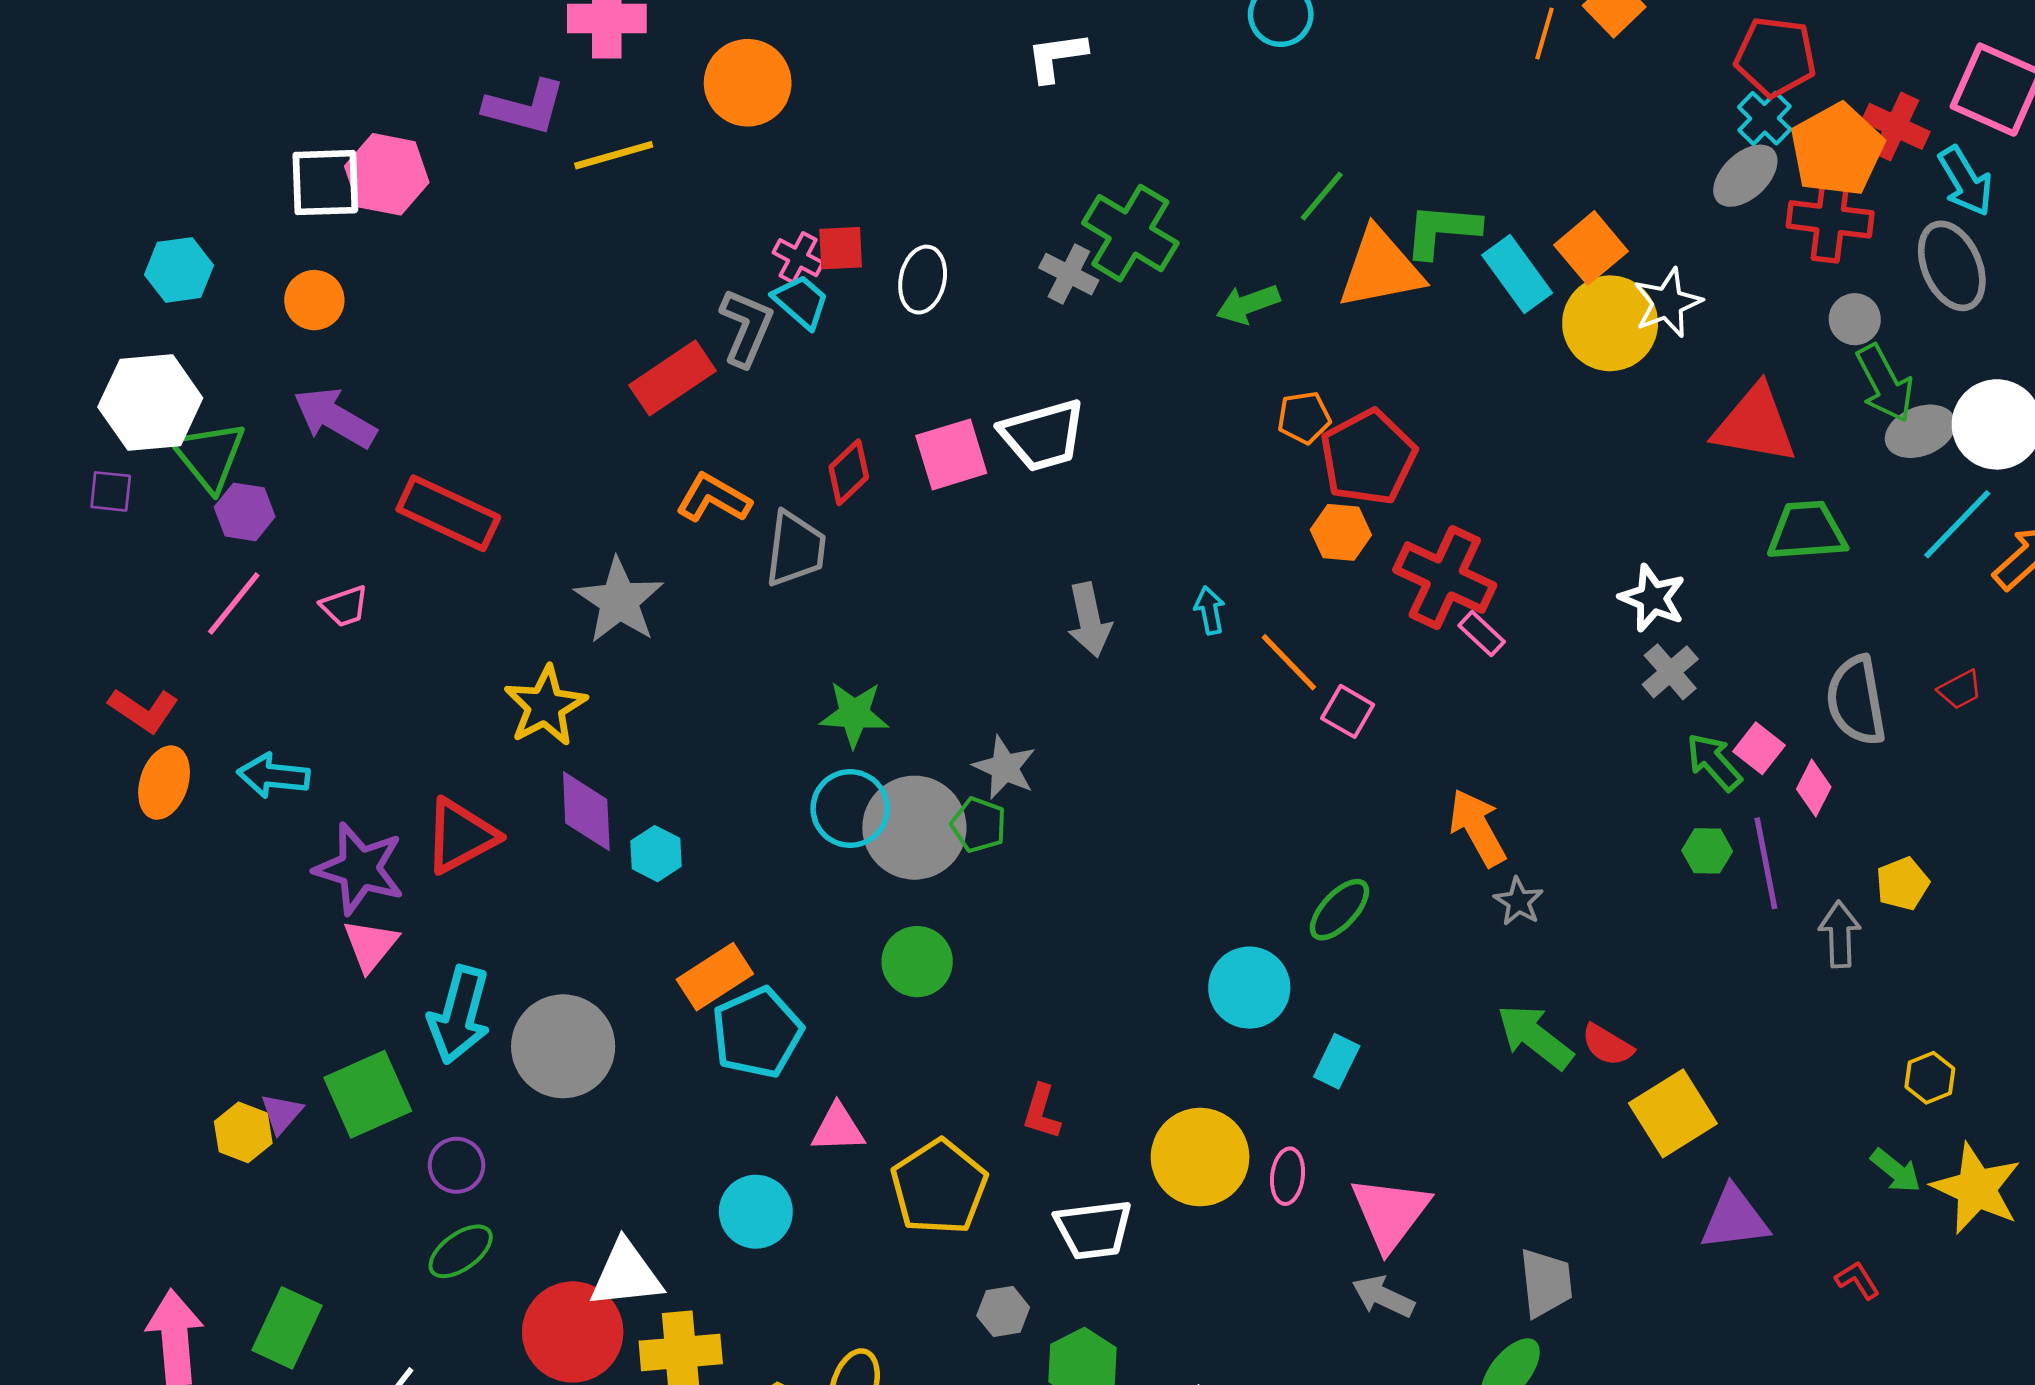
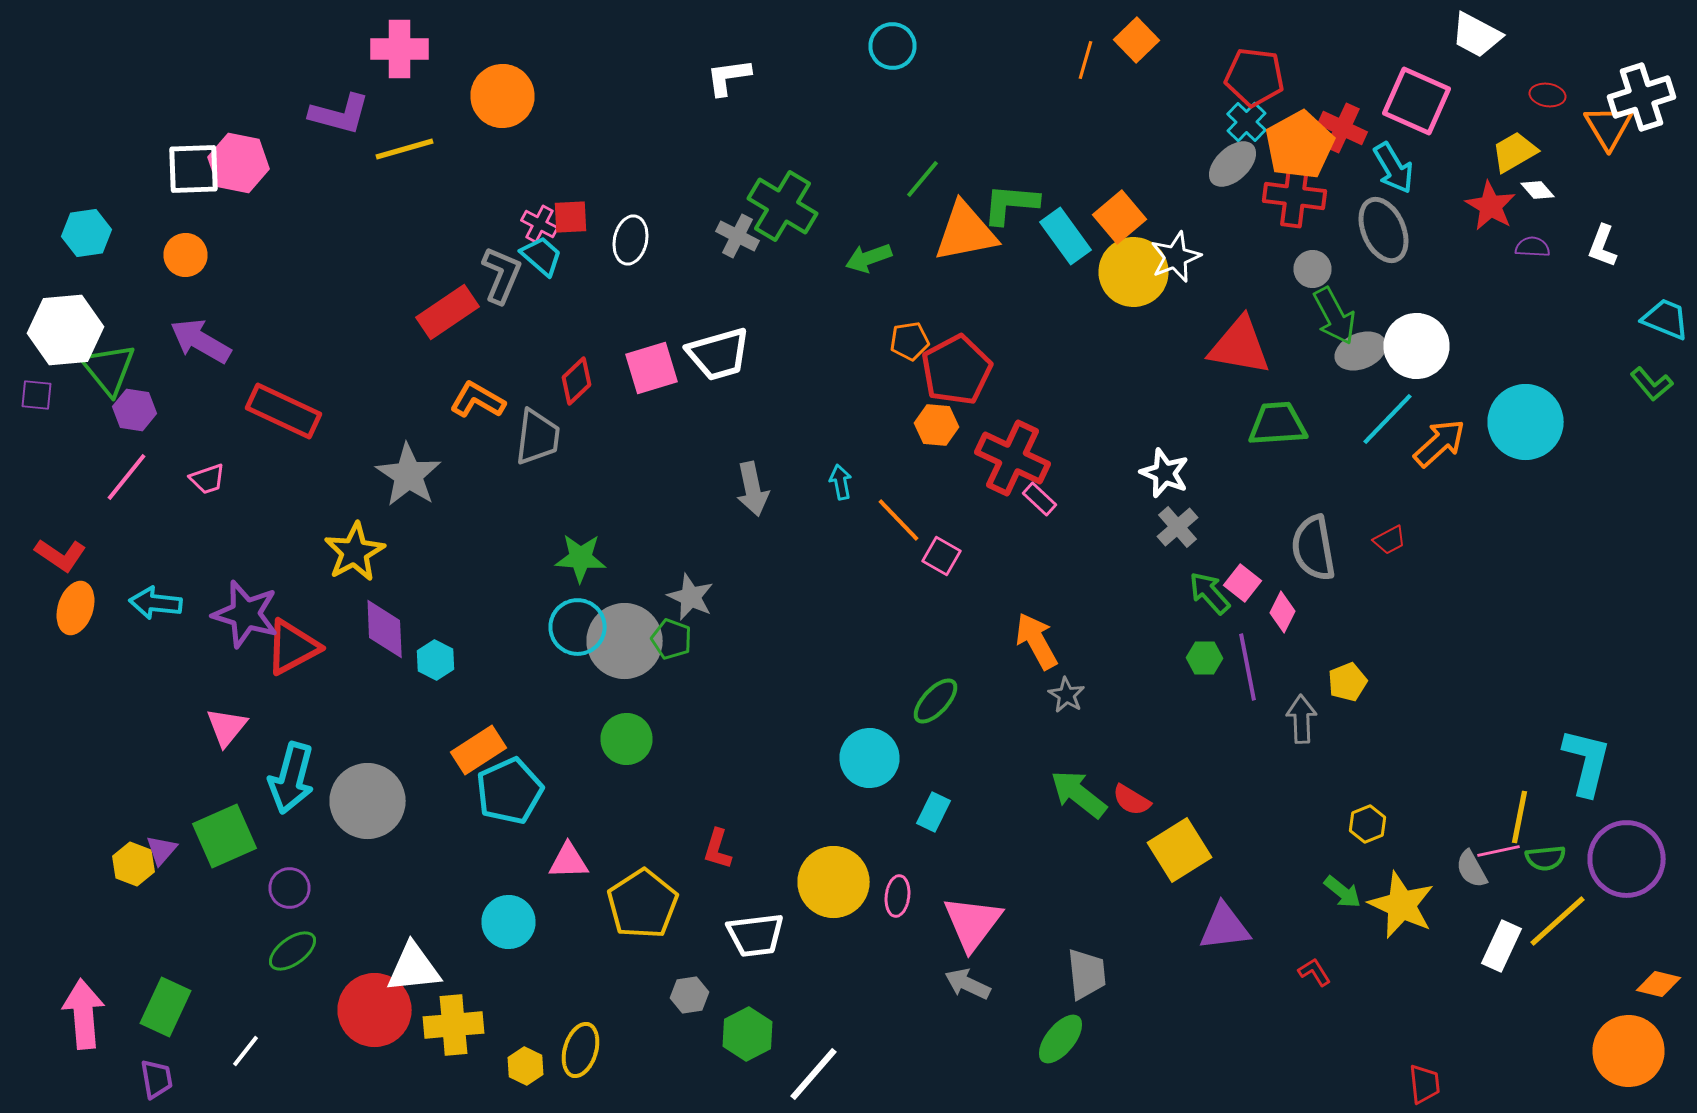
purple star: (359, 869) -> (246, 614), moved

